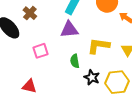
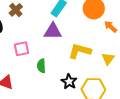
green semicircle: (75, 61) -> (41, 66), moved

